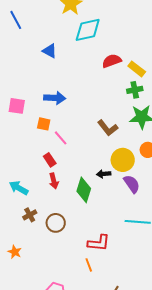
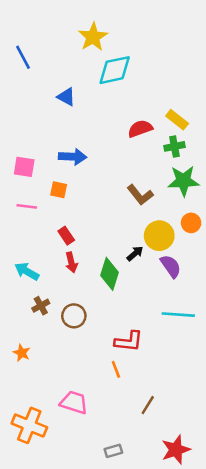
red semicircle: (112, 61) -> (140, 129), moved
pink line: (61, 138) -> (27, 206), moved, turned -42
black arrow: (104, 174) -> (135, 253), turned 144

